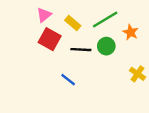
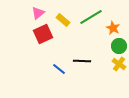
red square: (50, 39) -> (43, 34), turned 36
green circle: (106, 46) -> (119, 46), moved
black line: (81, 50) -> (82, 61), moved

